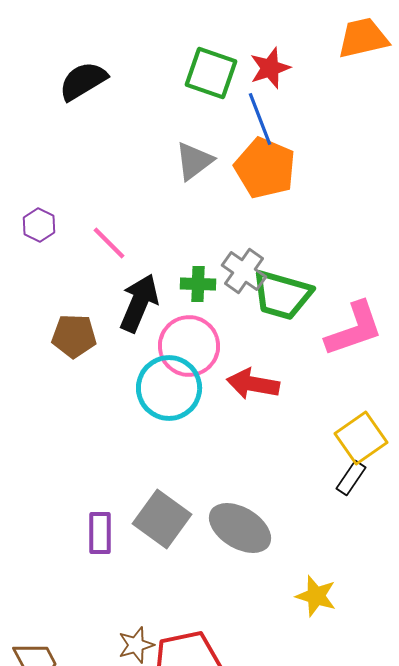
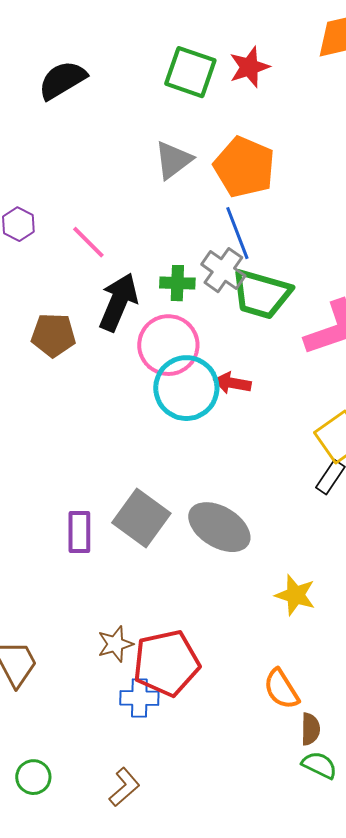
blue line: (260, 119) -> (237, 233), moved
red arrow: (253, 384) -> (232, 383), size x0.7
cyan circle: (169, 388) -> (186, 388), moved

